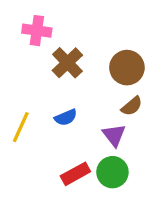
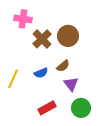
brown circle: (127, 68) -> (68, 36), moved
brown semicircle: (132, 106) -> (63, 66), moved
green circle: (112, 172) -> (81, 108), moved

